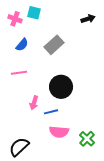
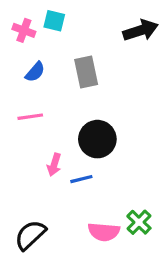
black arrow: (88, 19) -> (141, 30), size x1.5
gray rectangle: (54, 45) -> (86, 72), turned -60
pink semicircle: (59, 132) -> (104, 232), moved

